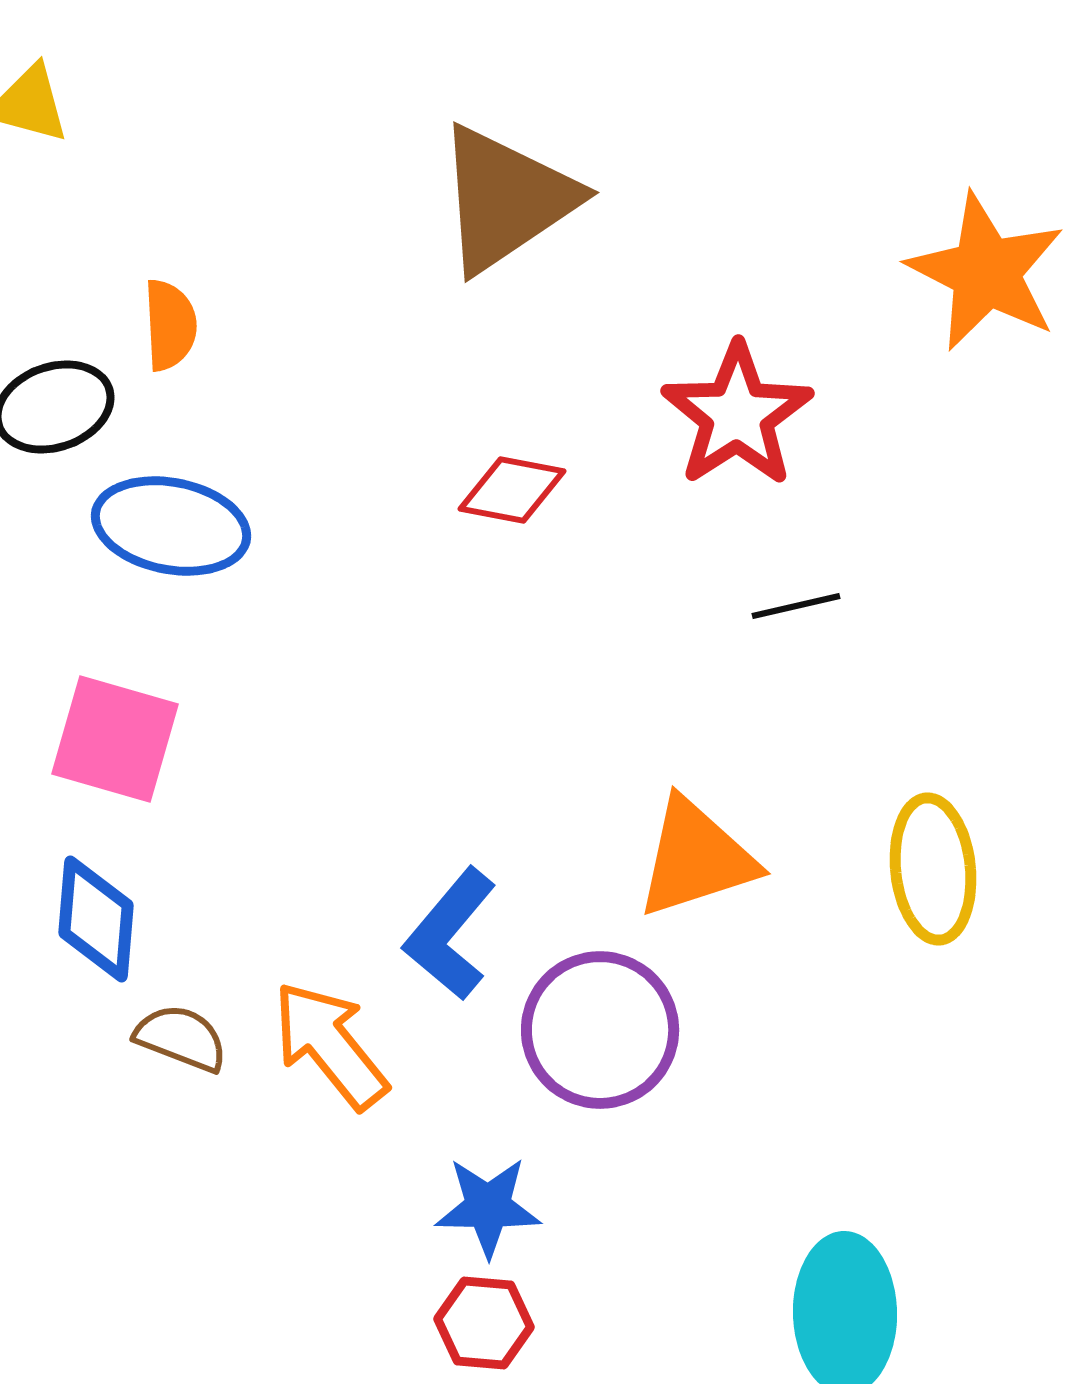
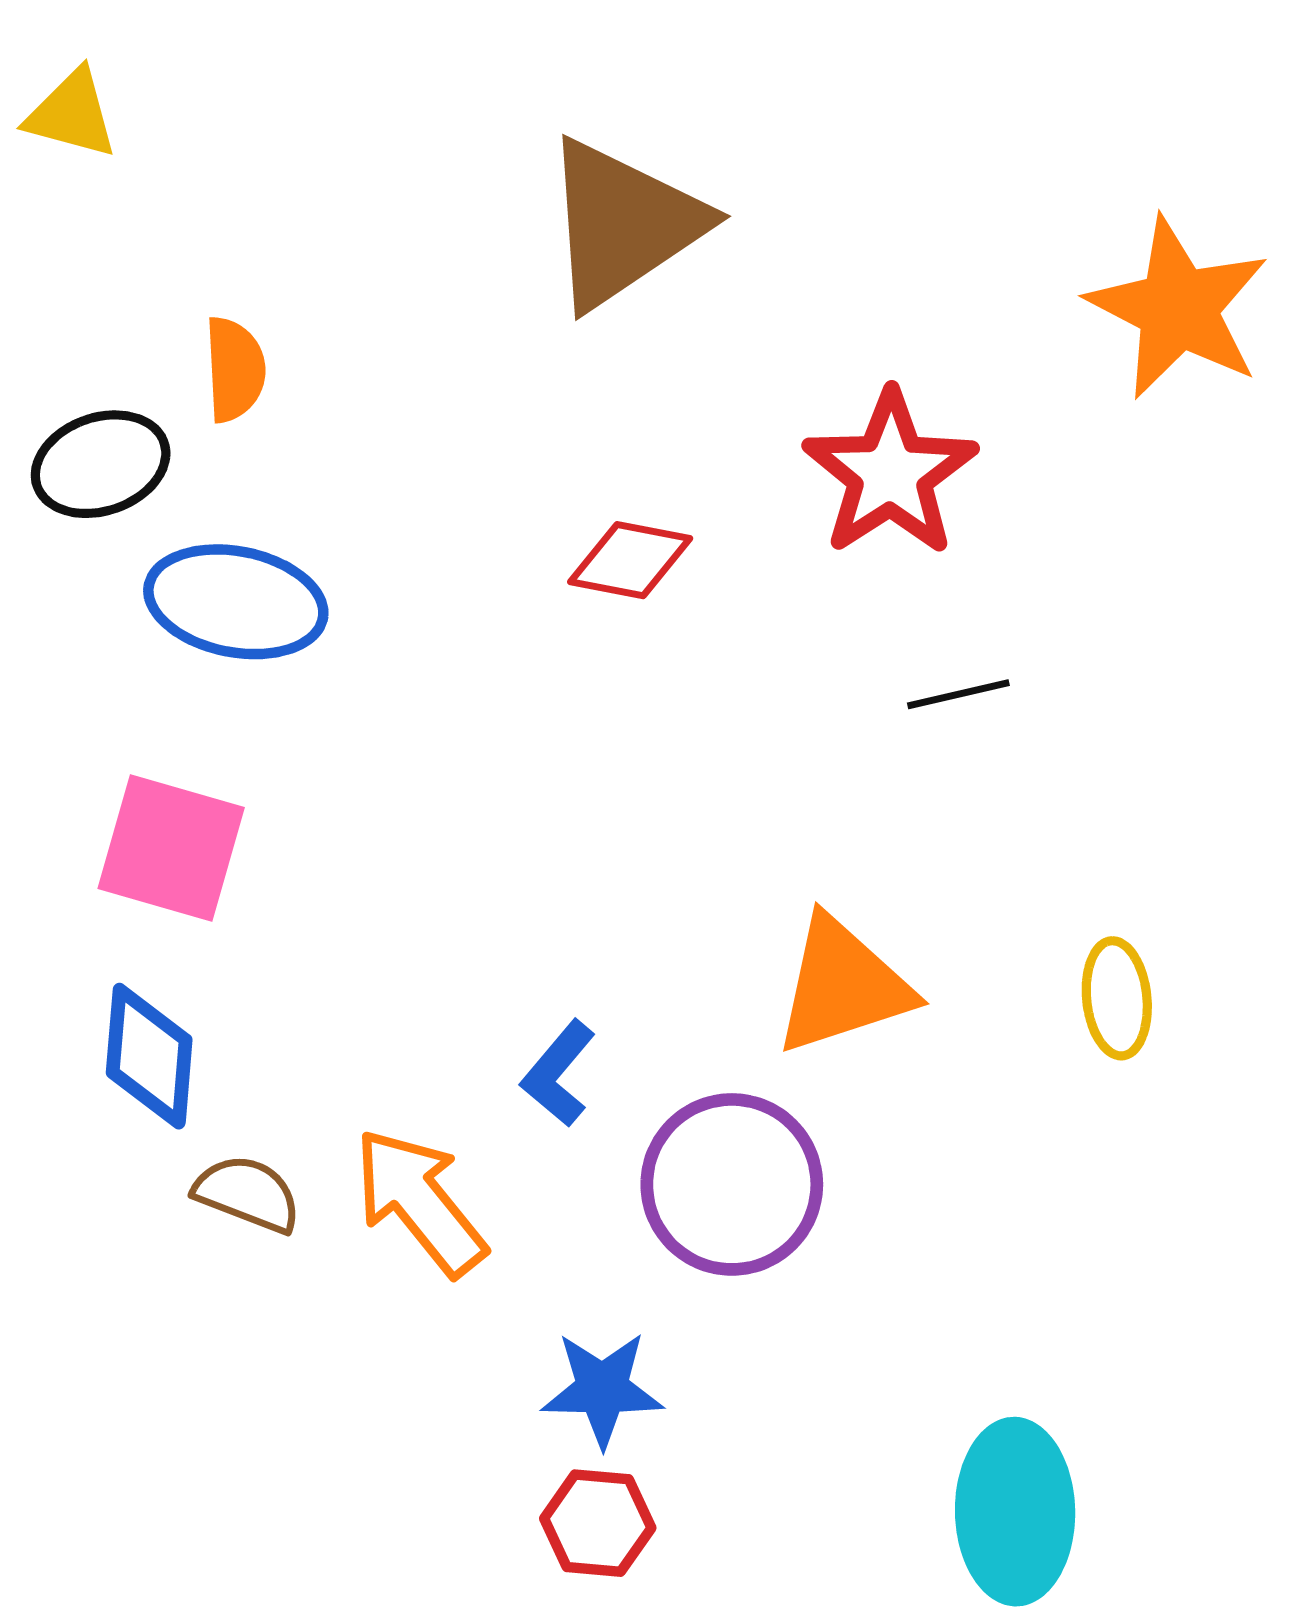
yellow ellipse: (933, 869) -> (1117, 998), size x0.7
blue L-shape: (450, 934) -> (558, 1073), size x0.7

